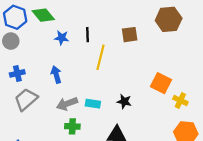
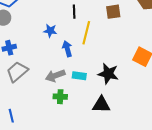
blue star: (62, 38) -> (50, 31), moved
blue arrow: (56, 75) -> (67, 49), moved
black star: (124, 102) -> (108, 74), size x1.5

